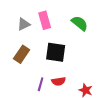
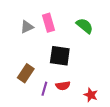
brown rectangle: (22, 54) -> (26, 73), moved

